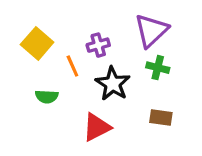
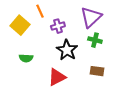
orange line: (72, 66) -> (40, 11), moved

